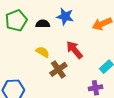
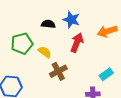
green pentagon: (16, 20) -> (22, 44), moved
red arrow: (75, 50) -> (77, 43), moved, turned 54

